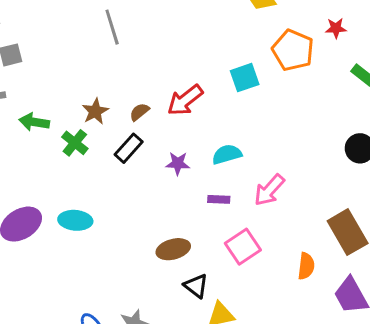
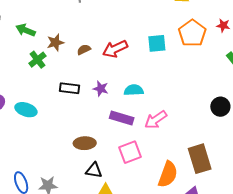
green arrow: (34, 122) -> (26, 30), moved
black rectangle: (129, 148) -> (70, 88), moved, turned 42
purple rectangle: (219, 199) -> (122, 118), size x1.6
orange semicircle: (306, 266) -> (168, 174), size x1.5
black triangle: (196, 286) -> (94, 170), turned -42

